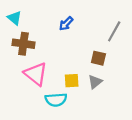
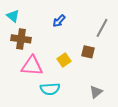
pink triangle: (36, 74) -> (32, 66), turned -35
yellow square: (72, 81) -> (64, 60), moved, turned -32
gray triangle: (95, 82) -> (96, 92), moved

